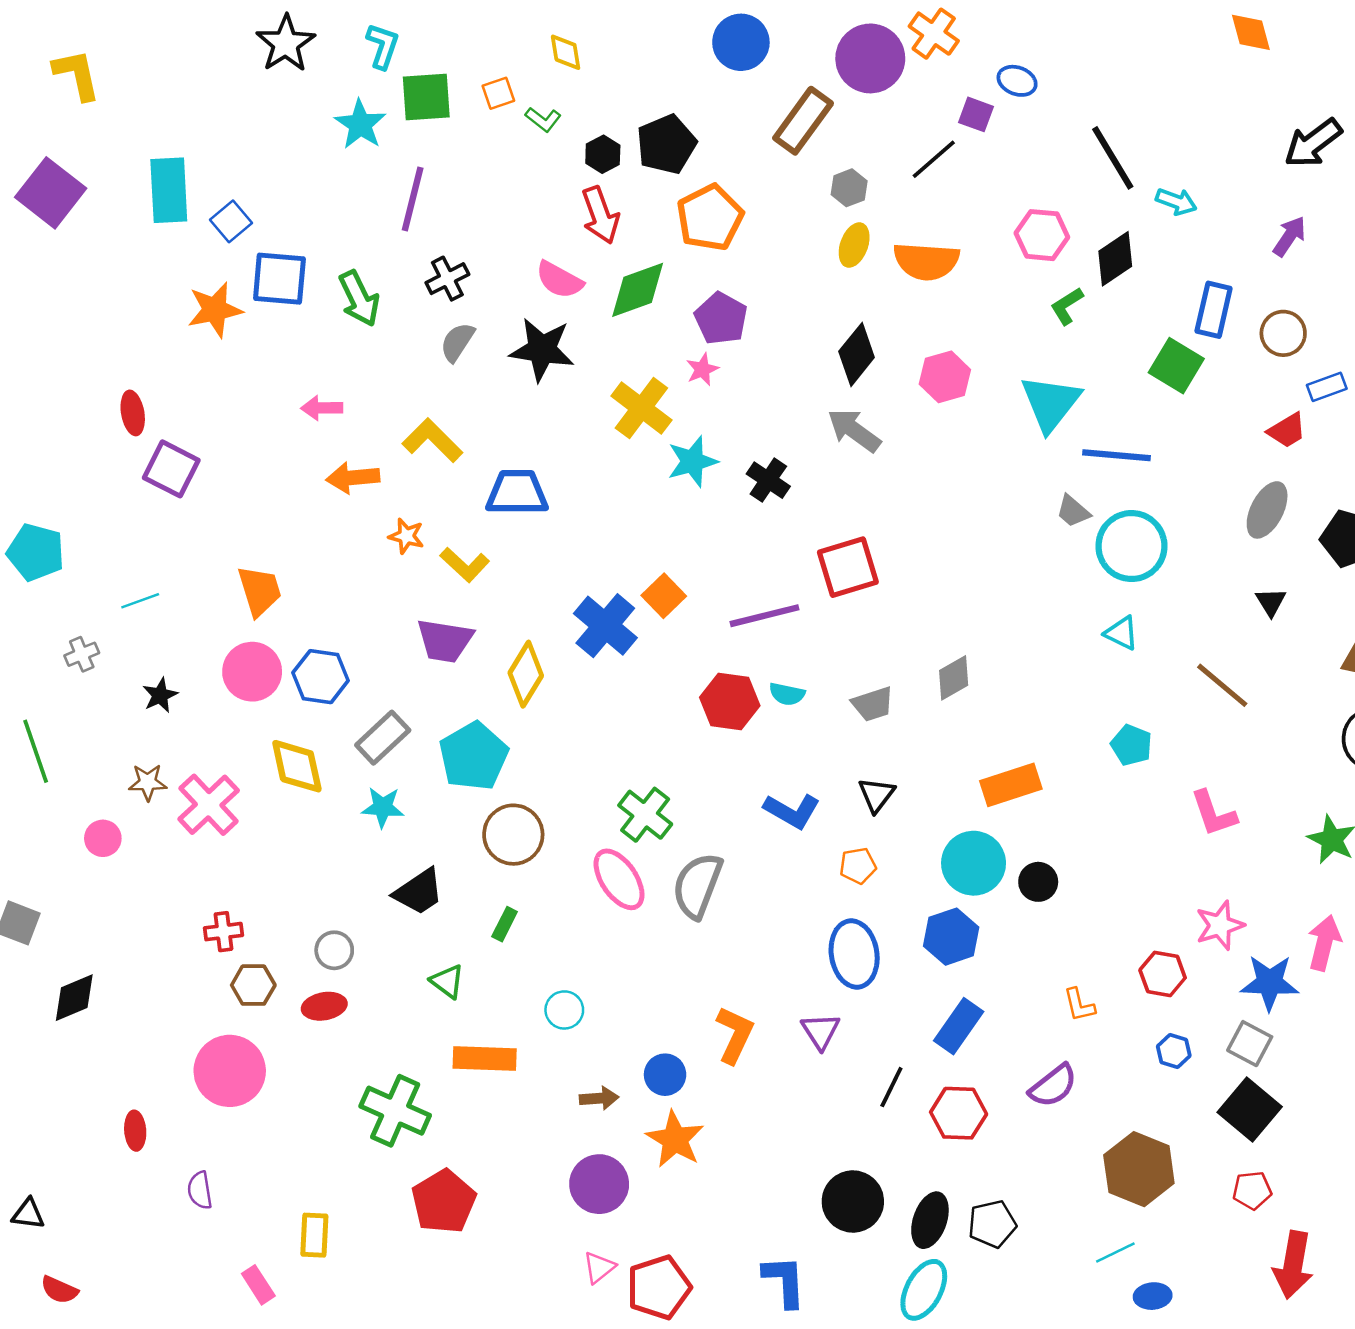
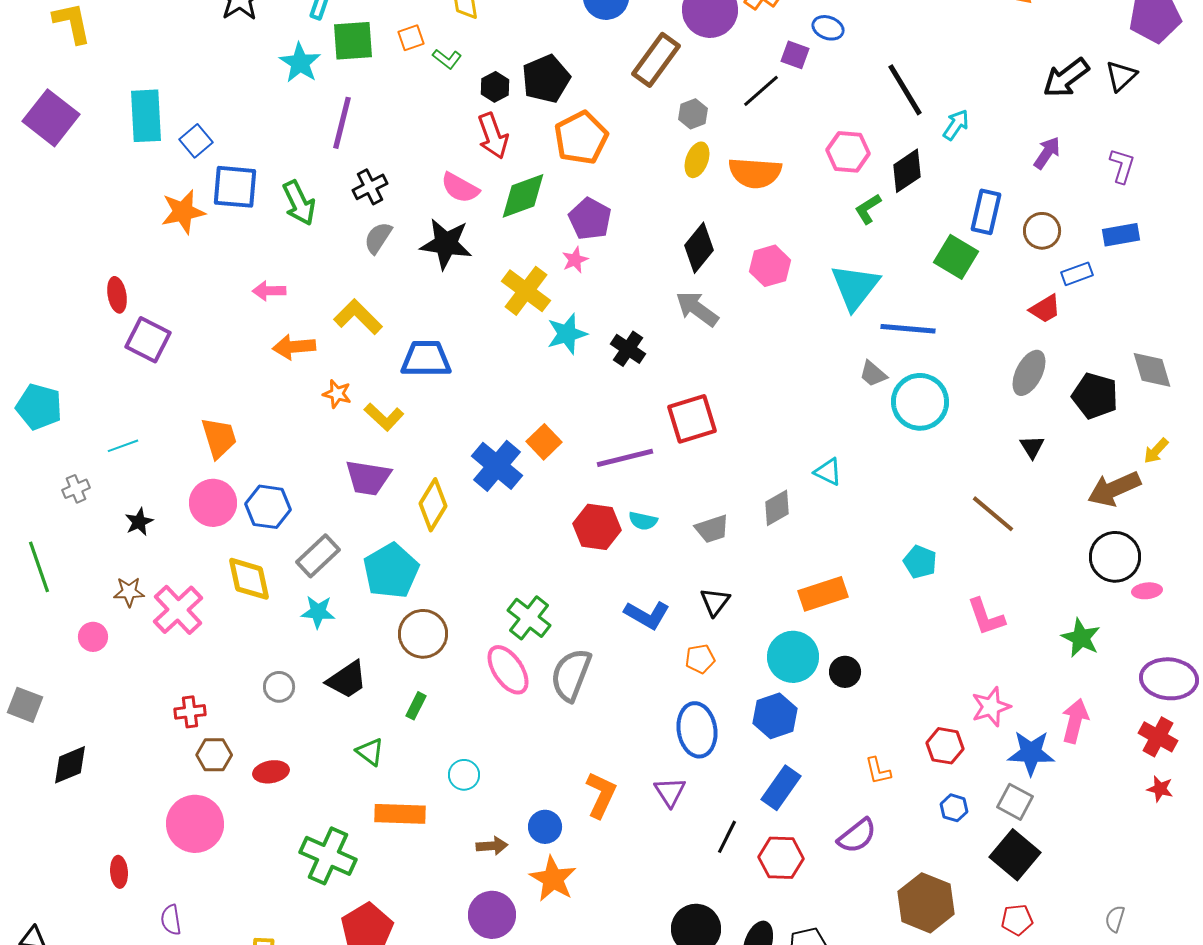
cyan arrow: (1176, 201) -> (956, 125), turned -76
cyan triangle: (1122, 633) -> (828, 472), moved
gray circle: (334, 950) -> (279, 687), moved

